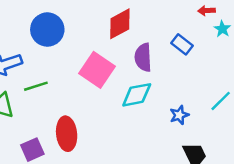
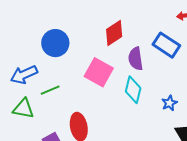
blue rectangle: (182, 44) -> (166, 45), size x1.5
cyan diamond: (137, 95) -> (133, 90), turned -60

